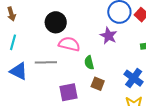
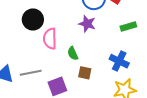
pink semicircle: (69, 44) -> (50, 39), turned -95
gray line: (46, 62) -> (31, 73), moved

